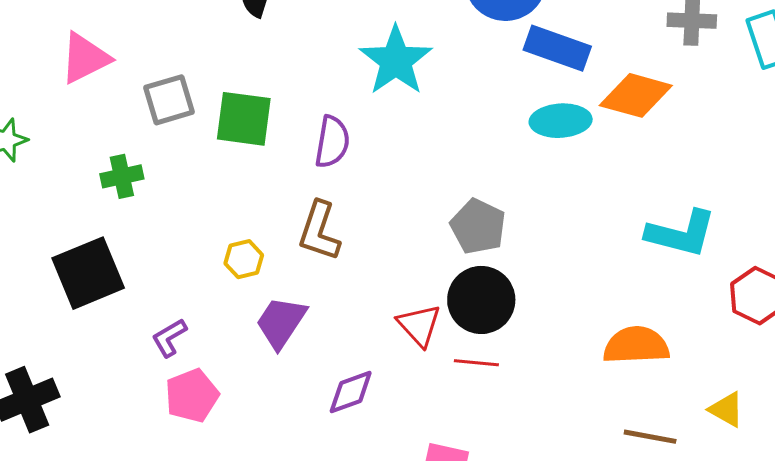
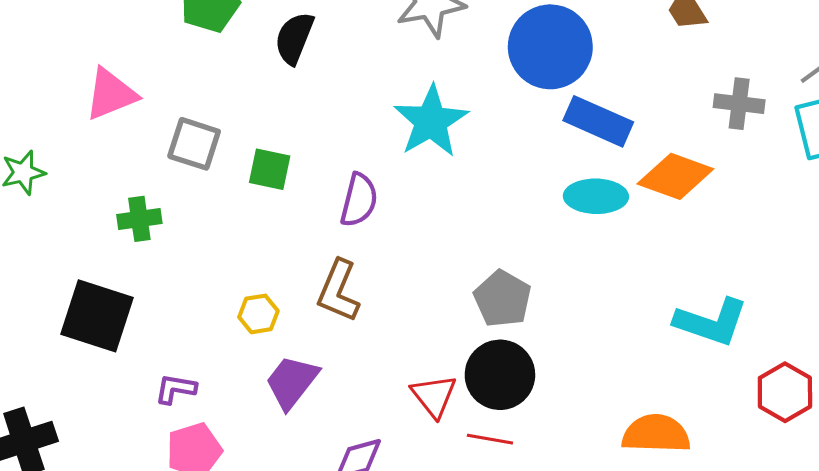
gray square: (169, 100) -> (194, 144), turned 30
green square: (244, 119) -> (270, 169), size x0.7
black square: (88, 273) -> (97, 316), turned 36
purple L-shape: (169, 338) -> (176, 389), turned 36

